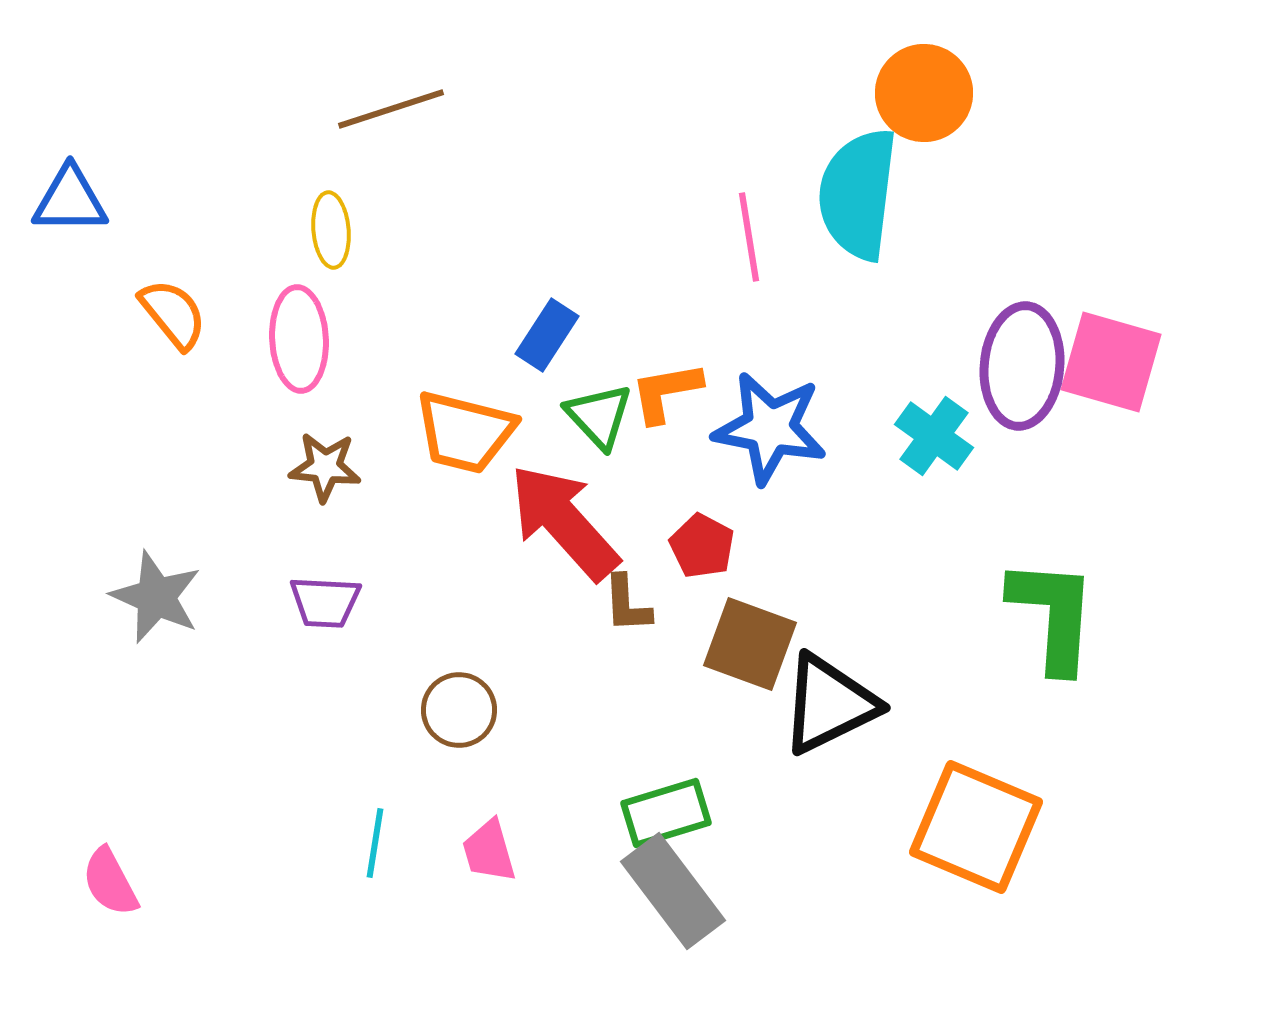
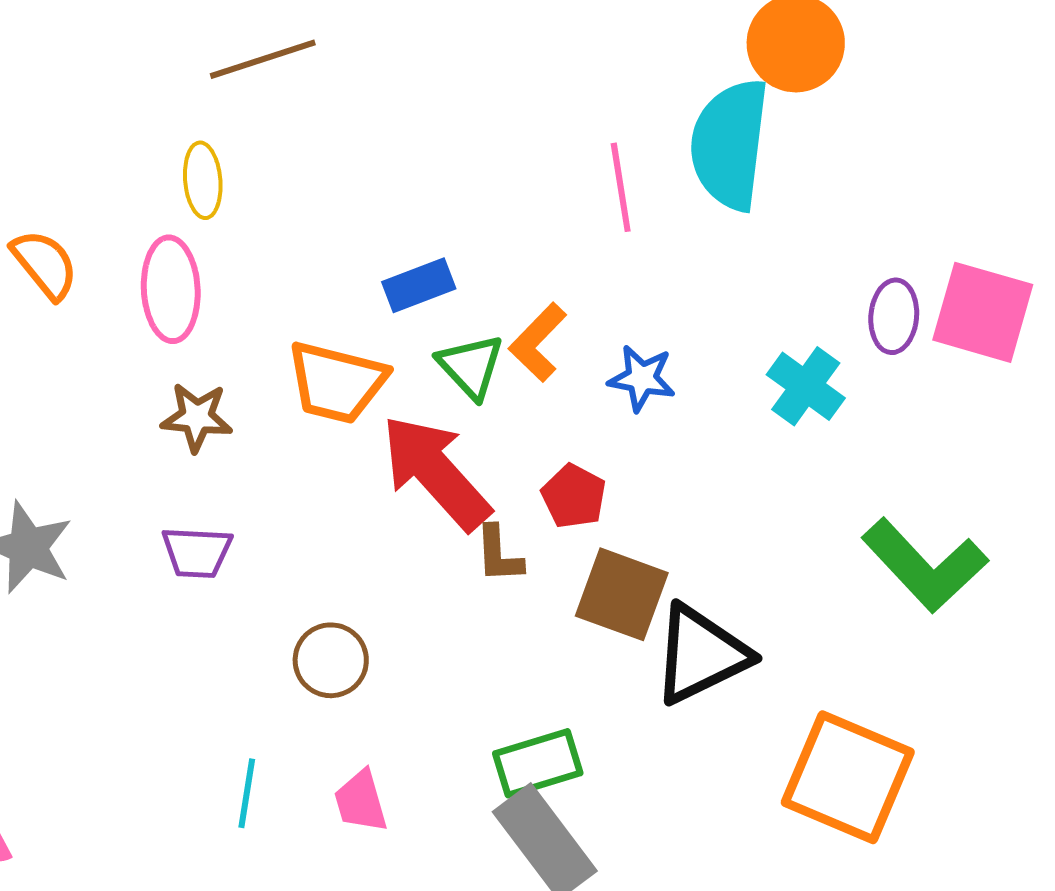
blue rectangle: (547, 335) -> (419, 285), turned 36
purple ellipse: (1022, 366) -> (894, 316), size x0.6
orange L-shape: (666, 392) -> (538, 342), turned -36
blue star: (770, 428) -> (642, 378), size x0.6
green L-shape: (1053, 615) -> (925, 565), turned 133

